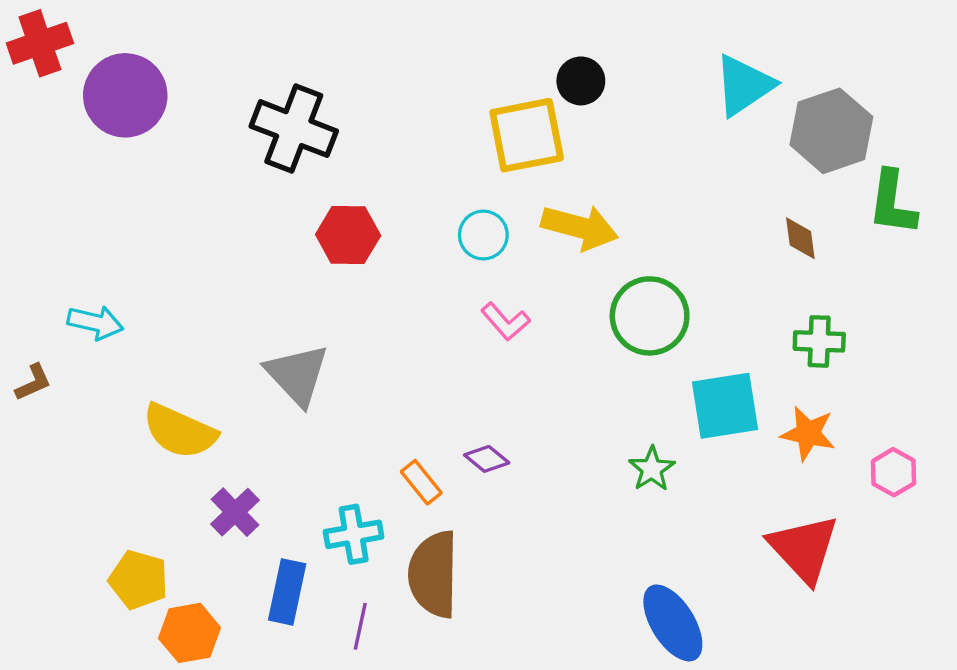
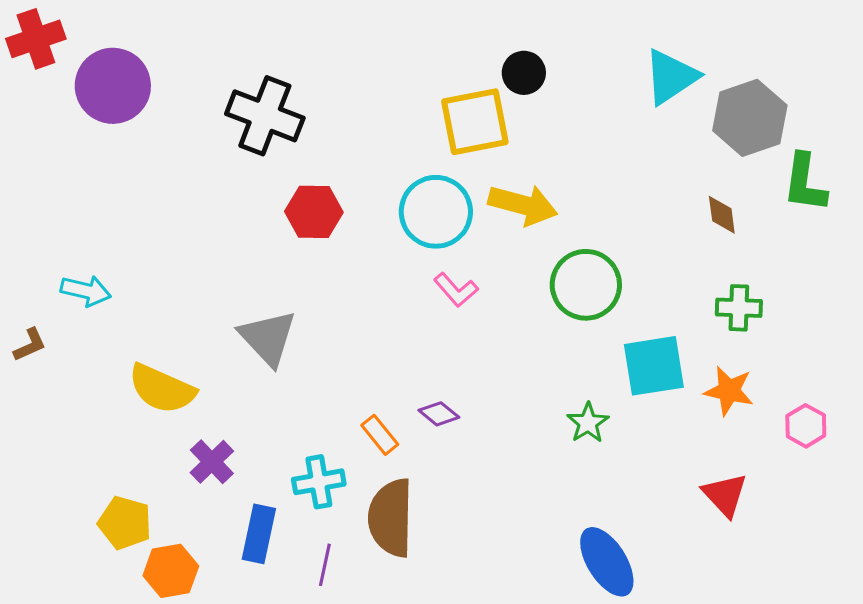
cyan circle: (483, 235) -> (436, 212), size x1.6
red triangle: (804, 549) -> (725, 495), size x0.7

